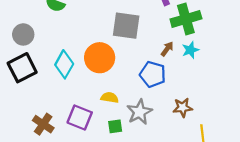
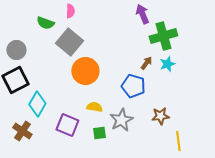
gray square: (126, 26) -> (69, 42), moved, turned 32
cyan diamond: (64, 64) -> (37, 104), moved
brown cross: (43, 124) -> (22, 131), moved

